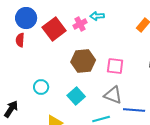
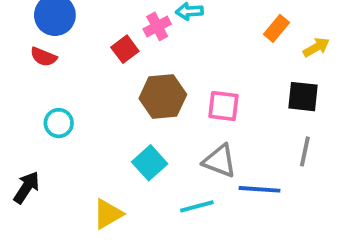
red square: (54, 29) -> (125, 49), moved, size x0.6
red semicircle: (20, 40) -> (44, 57), turned -72
cyan circle: (41, 87) -> (59, 123), moved

